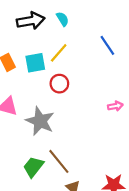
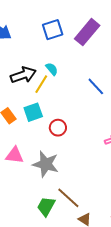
yellow line: (59, 53) -> (41, 84), moved

